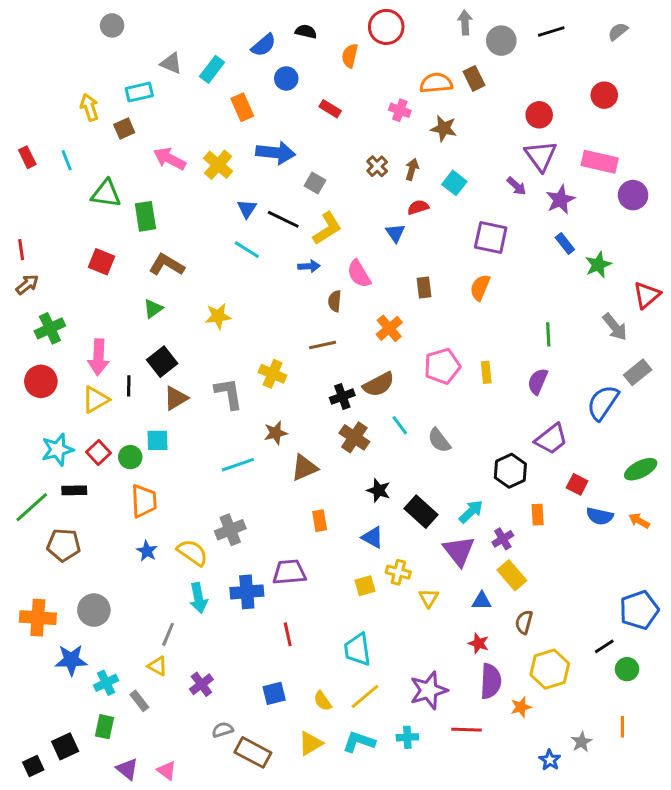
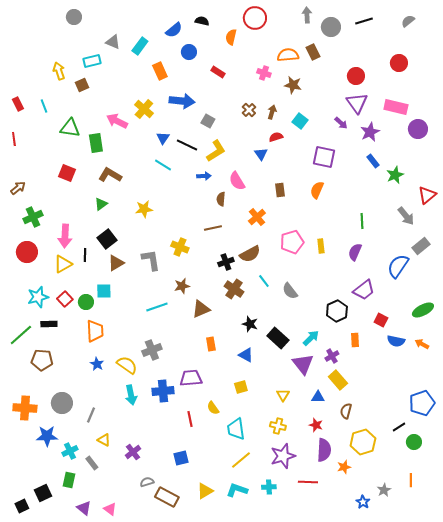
pink arrow: (170, 159) -> (117, 121), moved
red line: (21, 250) -> (14, 139), moved
yellow cross: (398, 572) -> (278, 426), moved
gray line: (168, 634) -> (91, 415), moved
yellow semicircle: (323, 701) -> (213, 408), moved

